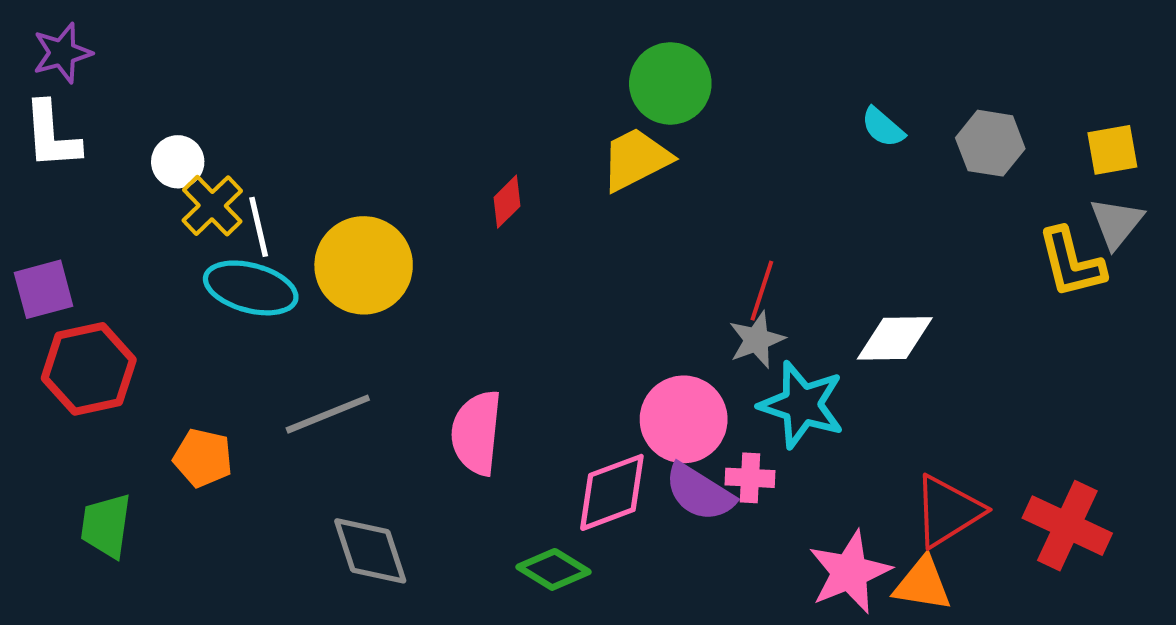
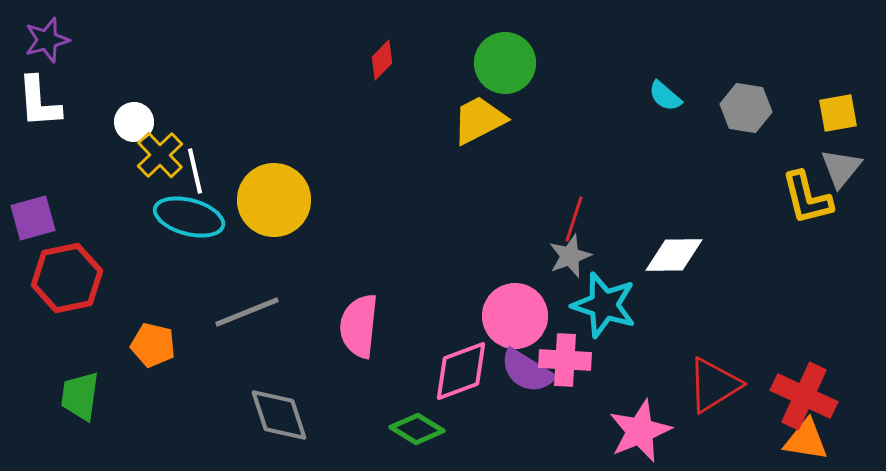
red diamond: (507, 202) -> (382, 60), moved
pink cross: (750, 478) -> (565, 360), size x1.4
orange triangle: (923, 584) -> (806, 440), moved

